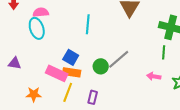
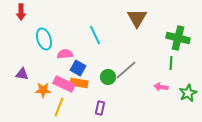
pink semicircle: (41, 12) -> (65, 54), moved
cyan line: (88, 24) -> (95, 35), turned -30
yellow line: (68, 92) -> (59, 107), moved
orange star: (34, 94) -> (43, 90), moved

